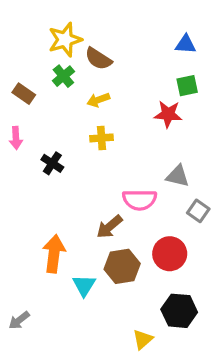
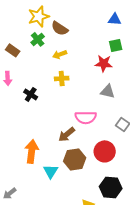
gray triangle: (178, 176) -> (108, 91), moved

